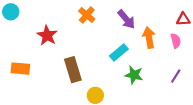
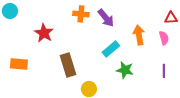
orange cross: (87, 15) -> (81, 14), turned -35
purple arrow: (126, 19) -> (106, 18), moved
purple line: (176, 76) -> (164, 71), turned -32

